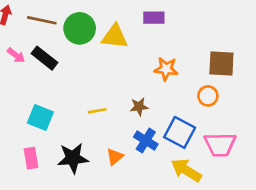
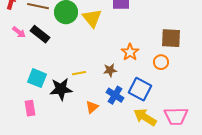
yellow triangle: (115, 36) -> (92, 18), turned 45
orange star: (166, 69) -> (130, 52), moved, turned 30
pink trapezoid: (220, 145) -> (176, 116), moved
black star: (73, 158) -> (61, 89), moved

